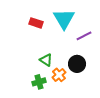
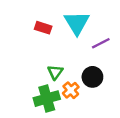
green triangle: (46, 60) -> (55, 72), turned 32
green cross: (39, 82) -> (47, 99), size x1.5

